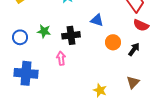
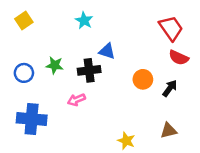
blue triangle: (97, 20) -> (107, 51), moved
pink arrow: (61, 58) -> (76, 100), turned -104
brown triangle: (133, 82) -> (168, 131), turned 32

